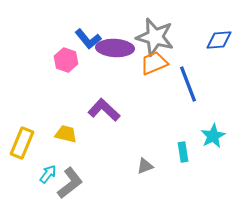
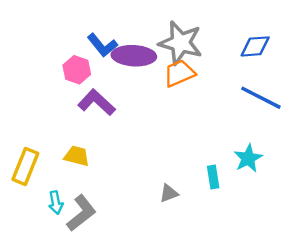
blue line: (188, 84) -> (261, 98), moved, turned -42
purple L-shape: (104, 110) -> (97, 102), moved
cyan arrow: (48, 174) -> (56, 203), turned 132

